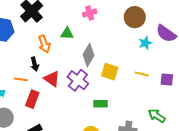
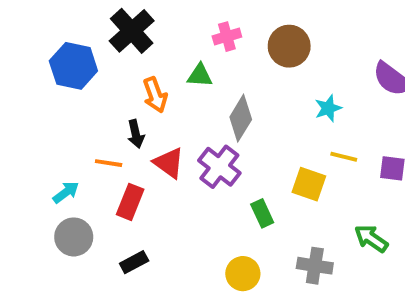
pink cross: (90, 13) -> (227, 37), moved
brown circle: (135, 17) -> (289, 46), moved
cyan star: (145, 43) -> (328, 108), moved
yellow square: (110, 72) -> (309, 184), moved
green rectangle: (100, 104) -> (262, 213), turned 64

